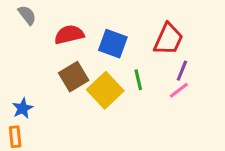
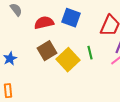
blue square: (113, 44) -> (71, 18), moved
blue star: (23, 108) -> (10, 59), moved

